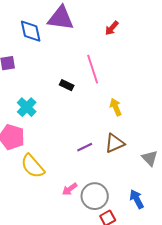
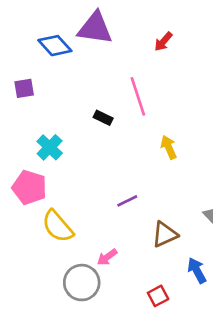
blue diamond: (31, 31) -> (55, 46), turned -30
brown triangle: (115, 143) -> (165, 234), moved
gray circle: (95, 196) -> (82, 283), moved

